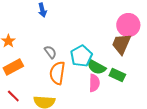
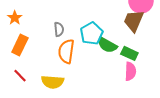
gray semicircle: (50, 52) -> (59, 29), turned 32
orange rectangle: (13, 67) -> (20, 45), turned -36
pink semicircle: (94, 83) -> (130, 71), moved

